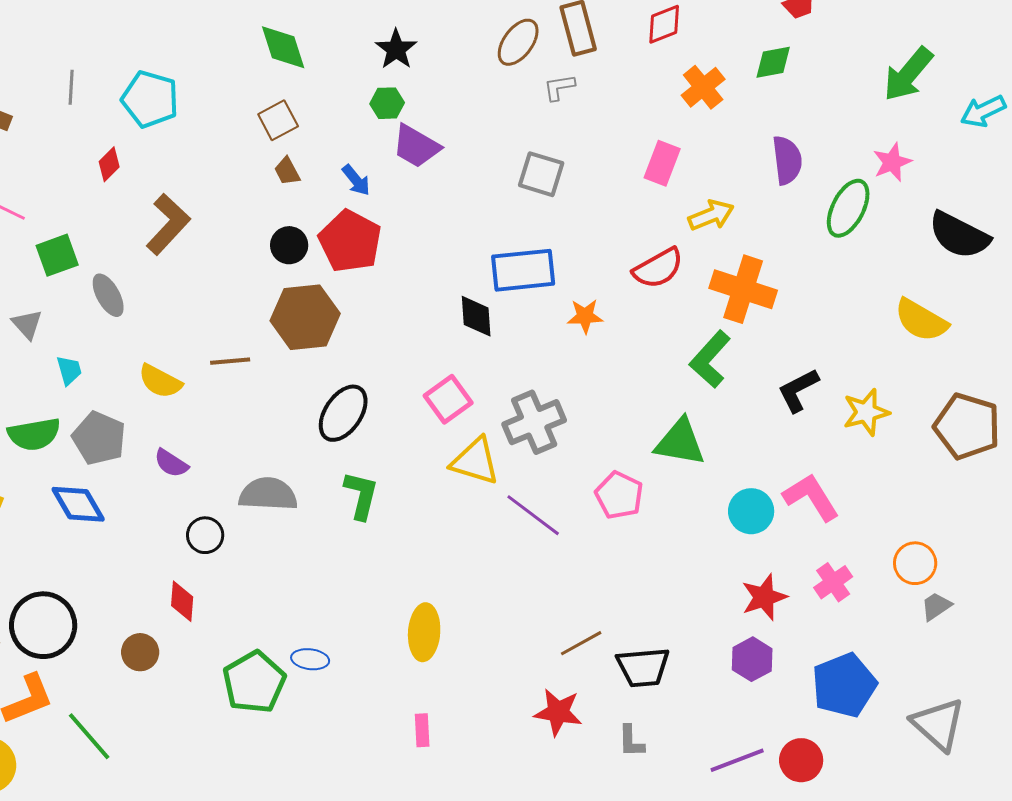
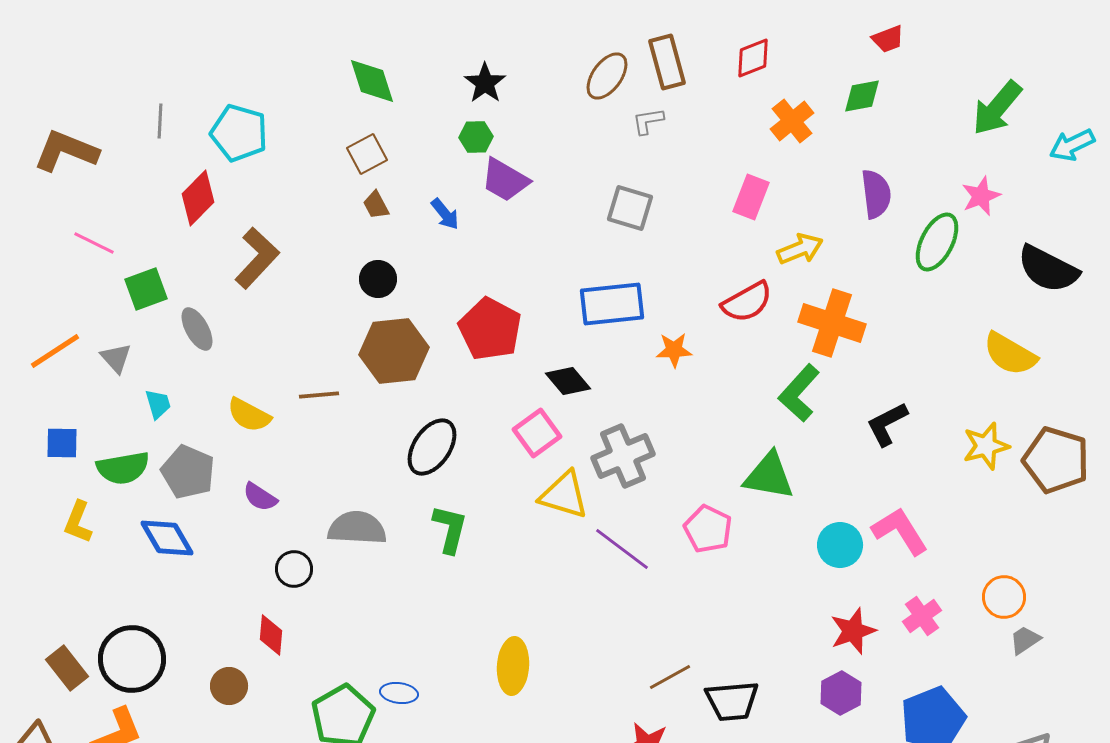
red diamond: (109, 164) -> (198, 198), size x1.6
red pentagon: (350, 241) -> (490, 329), moved
black diamond: (476, 316) -> (568, 381), moved, turned -36
yellow star: (866, 412) -> (986, 446), moved

